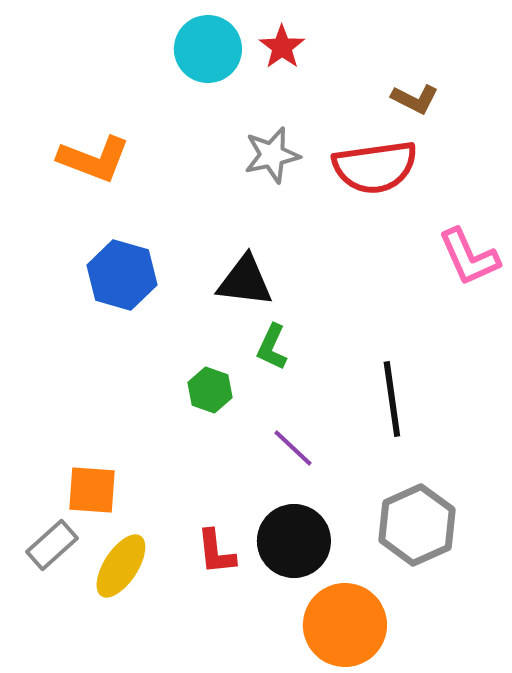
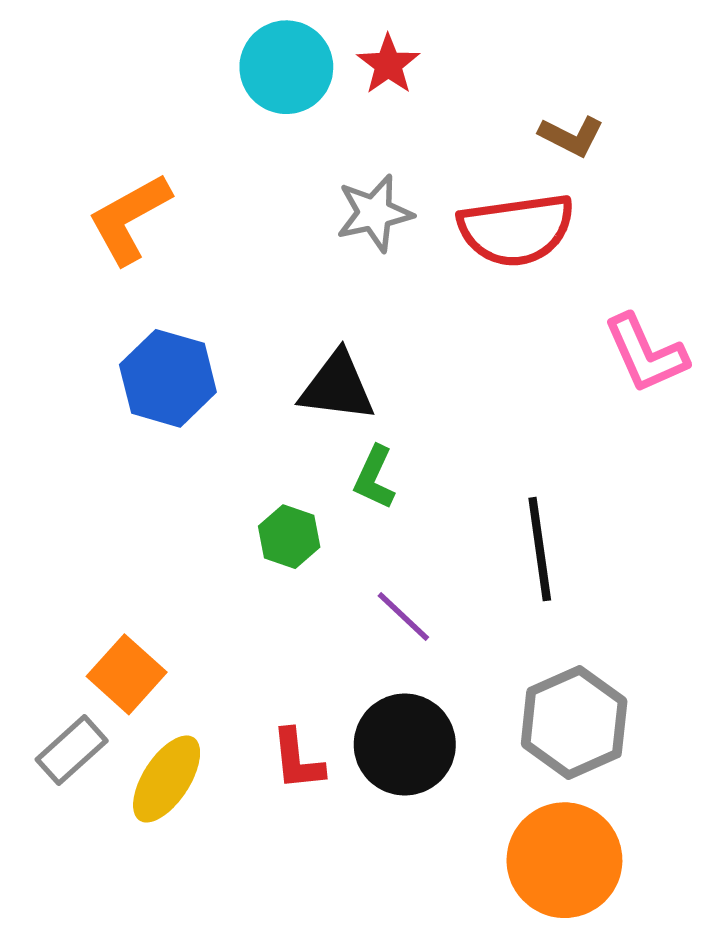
orange L-shape: (94, 159) -> (129, 219), turned 130
orange square: (92, 490) -> (127, 674), turned 38
orange circle: (345, 625) -> (564, 860), moved

